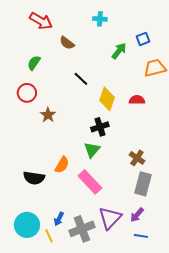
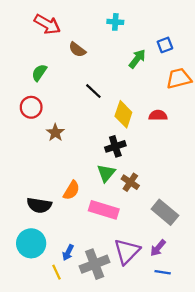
brown cross: (137, 158) -> (130, 182), moved
pink rectangle: (90, 182) -> (104, 210), turned -30
gray rectangle: (143, 184) -> (165, 212), turned -65
cyan circle: (27, 225) -> (31, 243), moved

